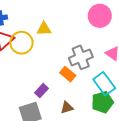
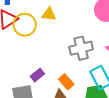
orange rectangle: (68, 74) -> (66, 82), moved

